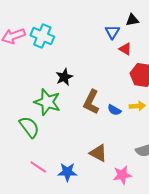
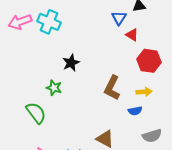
green star: (47, 102) -> (54, 88), size x0.6
brown L-shape: (91, 102) -> (112, 88), moved
blue semicircle: (114, 110) -> (135, 111), moved, turned -40

